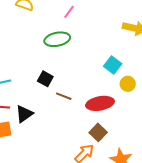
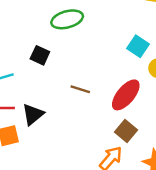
black square: (45, 79) -> (40, 55), moved
red ellipse: (100, 103) -> (126, 95), turned -36

